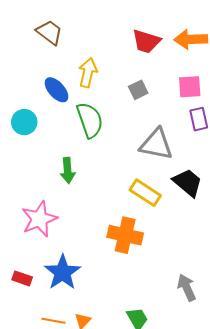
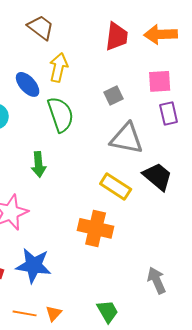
brown trapezoid: (49, 32) -> (41, 27), moved
red trapezoid: (146, 41) -> (117, 36), turned -100
gray square: (138, 90) -> (114, 95), moved
blue star: (63, 272) -> (34, 265), turned -30

